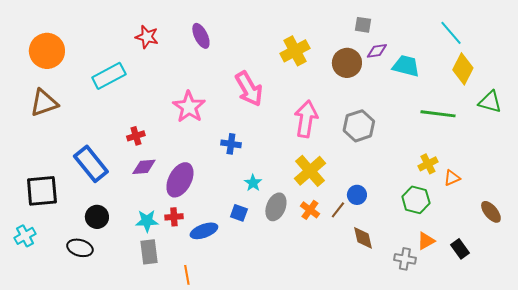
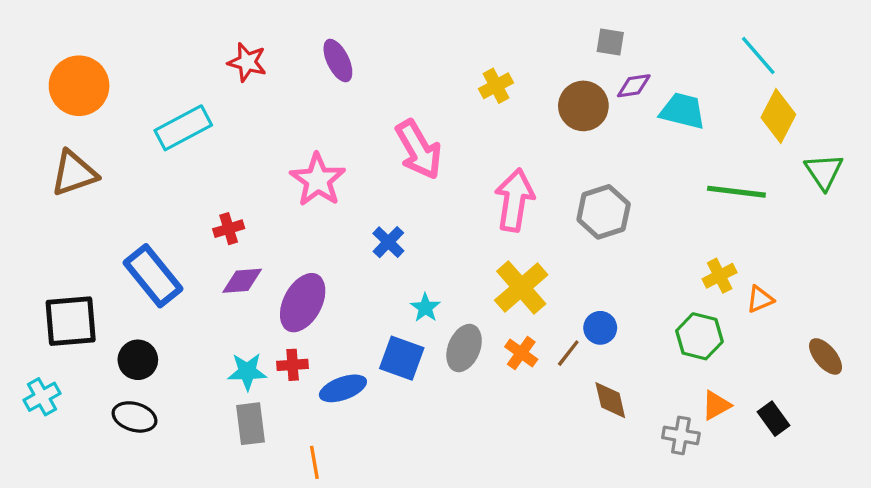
yellow cross: (295, 51) -> (496, 86), size x0.7
green triangle: (490, 102) -> (824, 171), turned 40
blue cross: (231, 144) -> (388, 242), turned 36
blue square: (239, 213) -> (402, 358), size x1.5
black circle: (97, 217) -> (138, 360), moved

